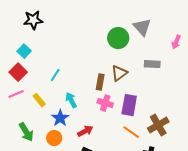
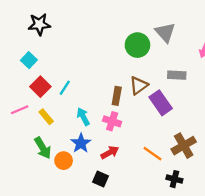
red square: (18, 72) -> (40, 87), moved
pink cross: (105, 103) -> (112, 121), moved
purple rectangle: (129, 105) -> (161, 103), moved, turned -45
blue star: (60, 118) -> (81, 143), moved
red arrow: (85, 131) -> (110, 152), moved
green arrow: (26, 132) -> (43, 148), moved

